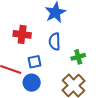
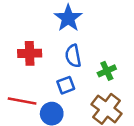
blue square: (35, 62) -> (66, 85), moved

